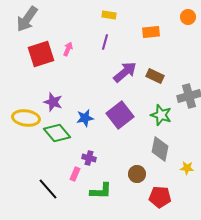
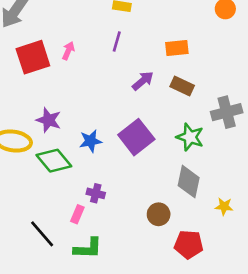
orange rectangle: (151, 32) -> (177, 48), moved
purple arrow: (125, 72) -> (143, 81), size x0.7
green L-shape: (101, 191) -> (88, 248), moved

